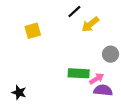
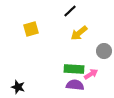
yellow arrow: (90, 24) -> (79, 33), moved
purple semicircle: (103, 90) -> (75, 85), moved

